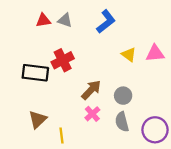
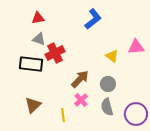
gray triangle: (65, 20) -> (39, 39), moved
yellow triangle: (129, 55) -> (112, 56), moved
yellow line: (62, 135) -> (63, 115), moved

